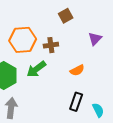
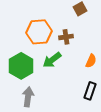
orange semicircle: (77, 70) -> (91, 61), turned -40

